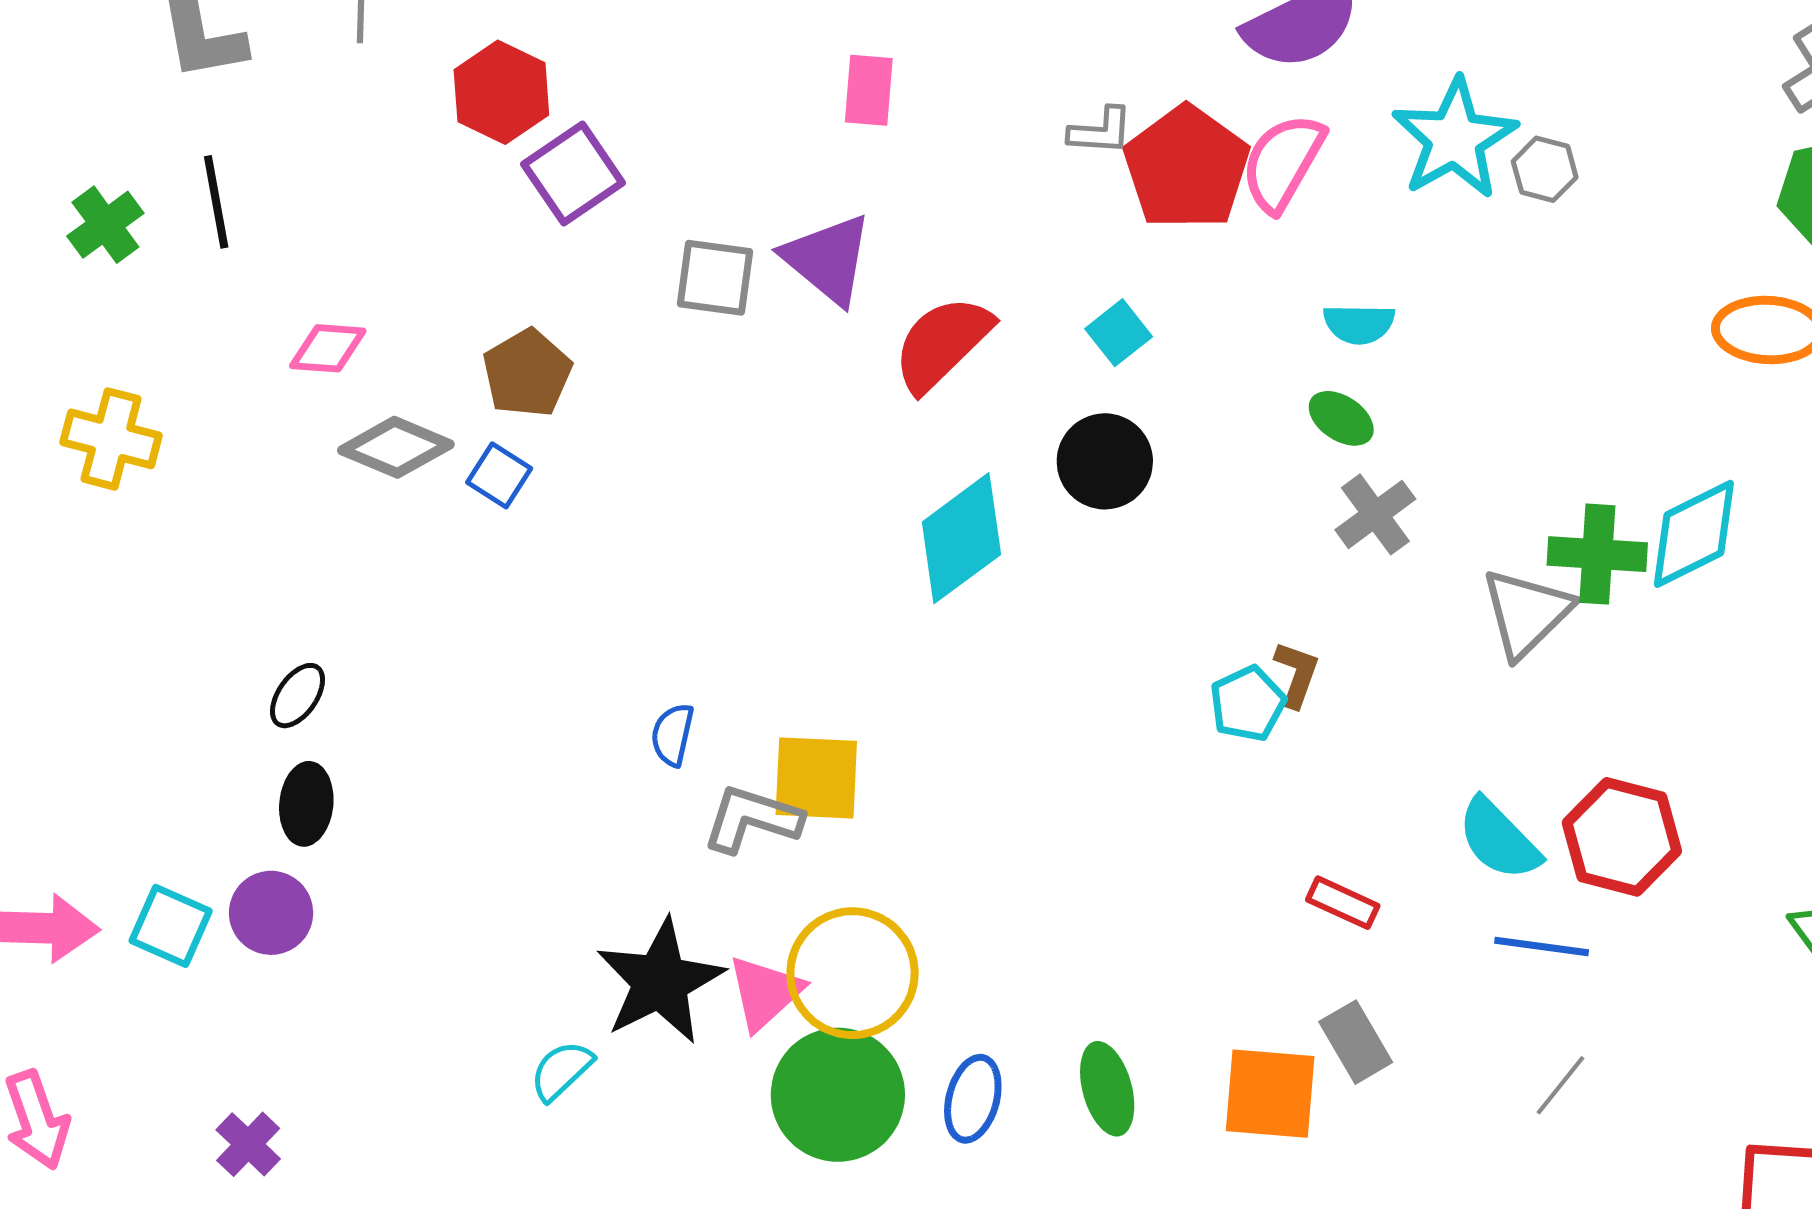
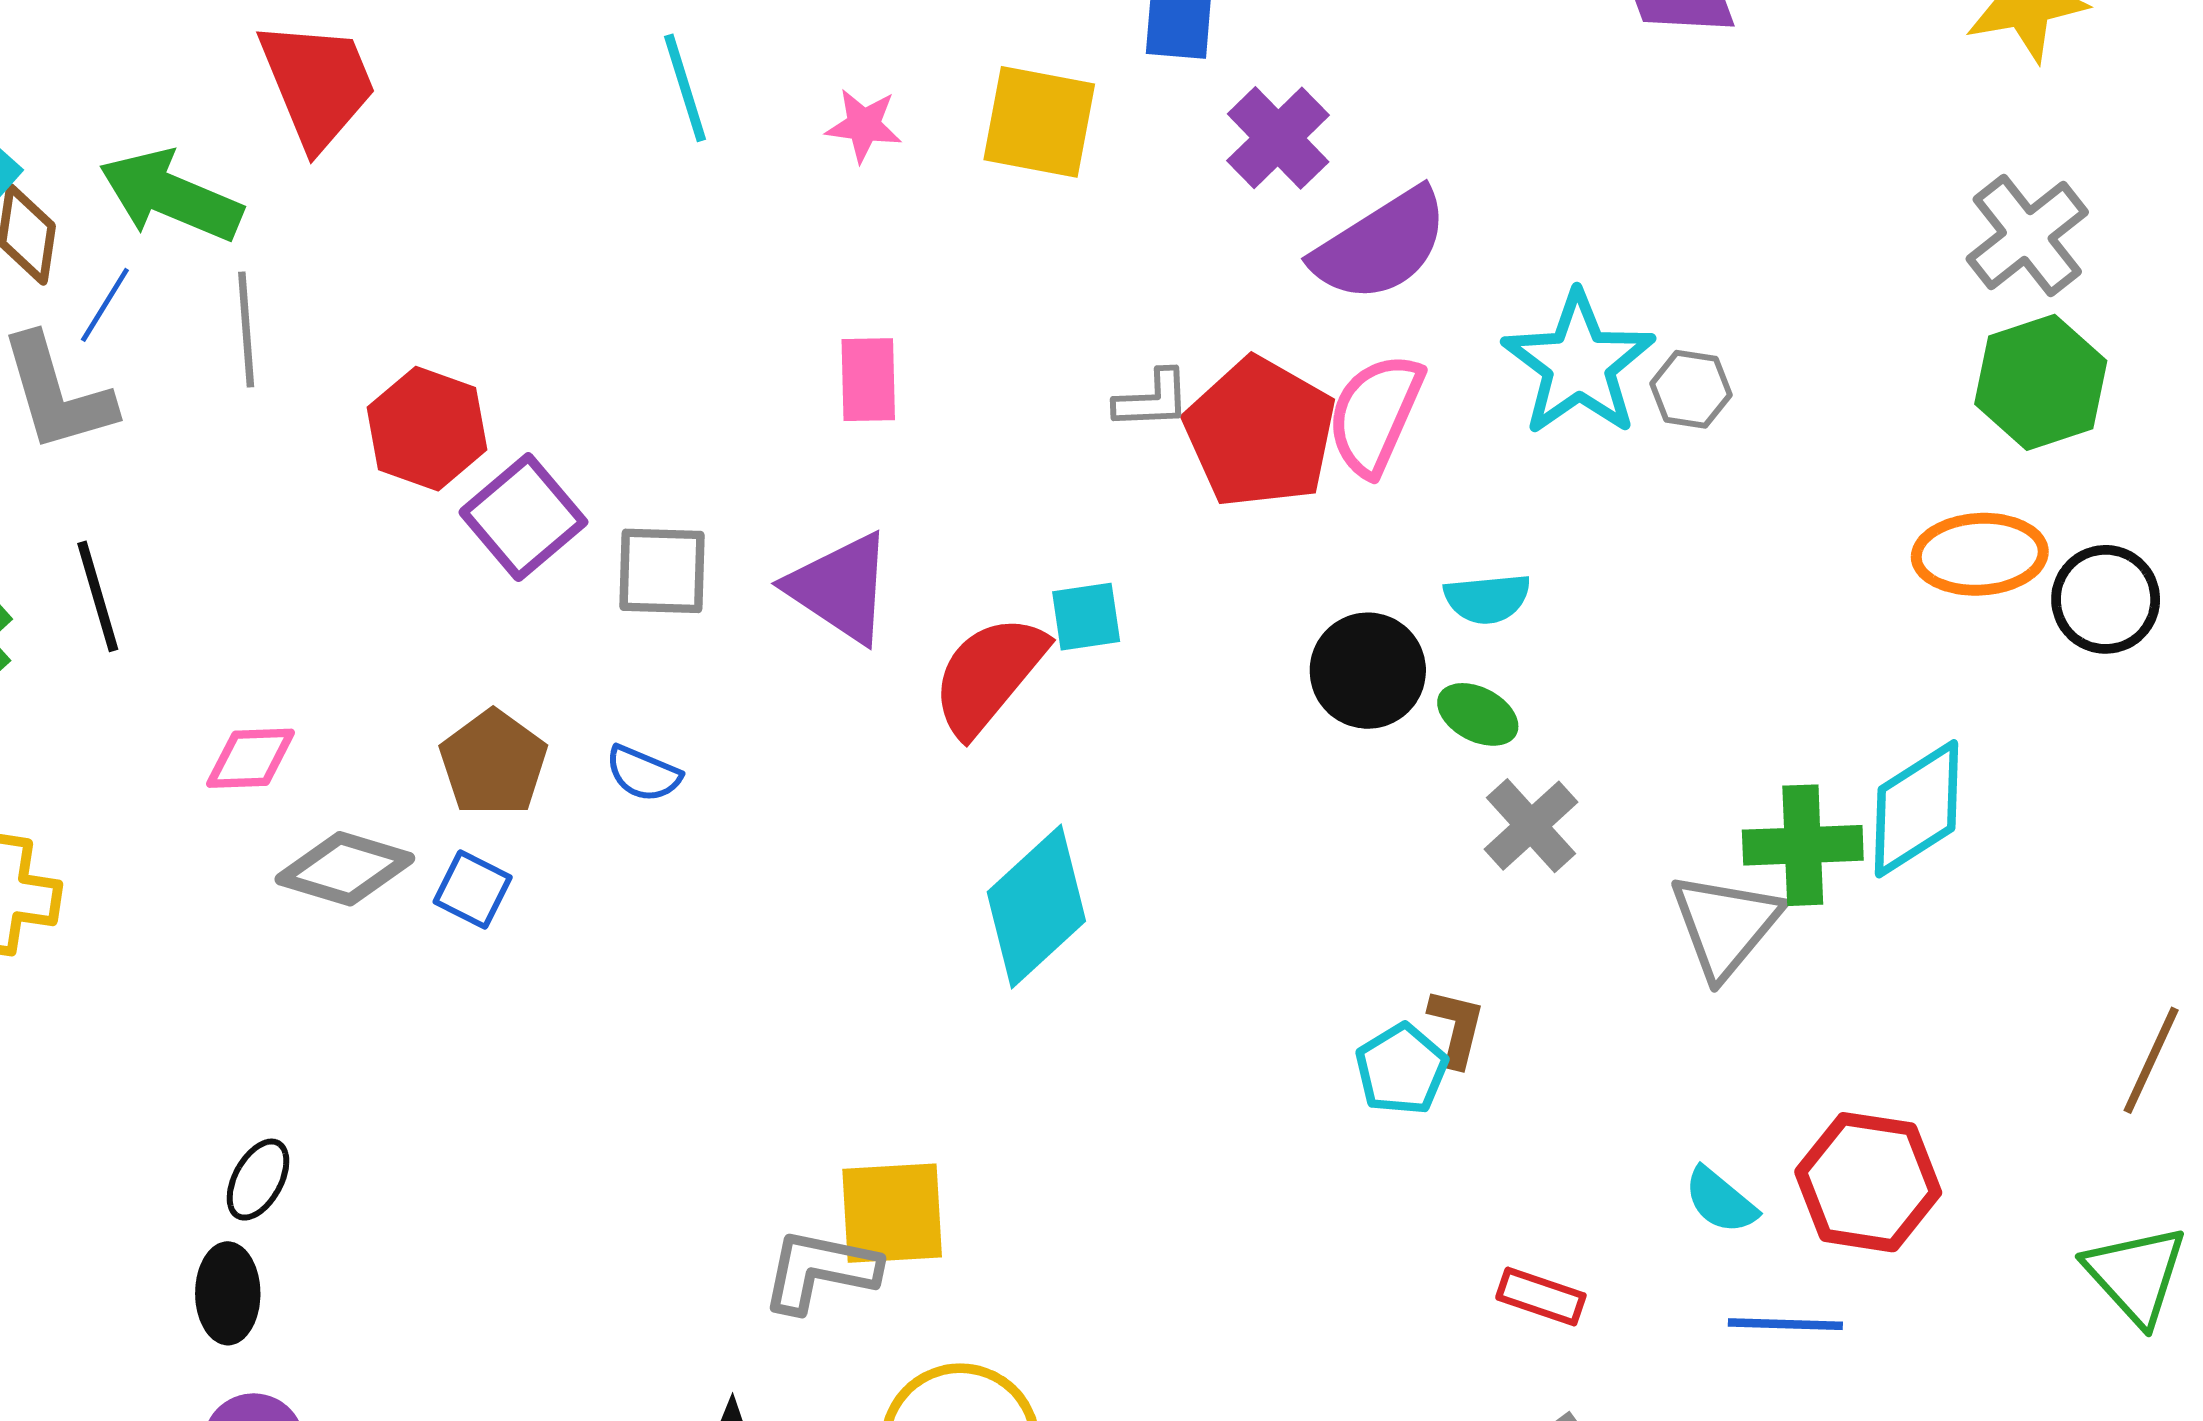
gray square: (715, 278) -> (662, 571), moved
cyan square: (1119, 333) -> (1086, 617), moved, turned 36
black circle: (1105, 461) -> (1368, 671), moved
blue semicircle: (673, 735) -> (643, 774), moved, turned -74
black ellipse: (306, 804) -> (228, 1293), moved
cyan semicircle: (1499, 839) -> (1720, 1201), size x0.7

